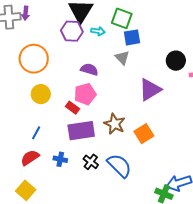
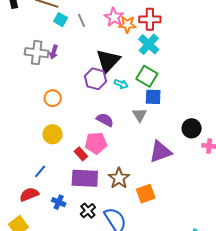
orange circle: (34, 59) -> (53, 98), size x0.6

